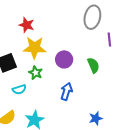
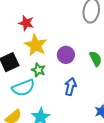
yellow star: (35, 48) -> (36, 45), turned 30
cyan semicircle: (19, 89) -> (23, 88), size x1.6

